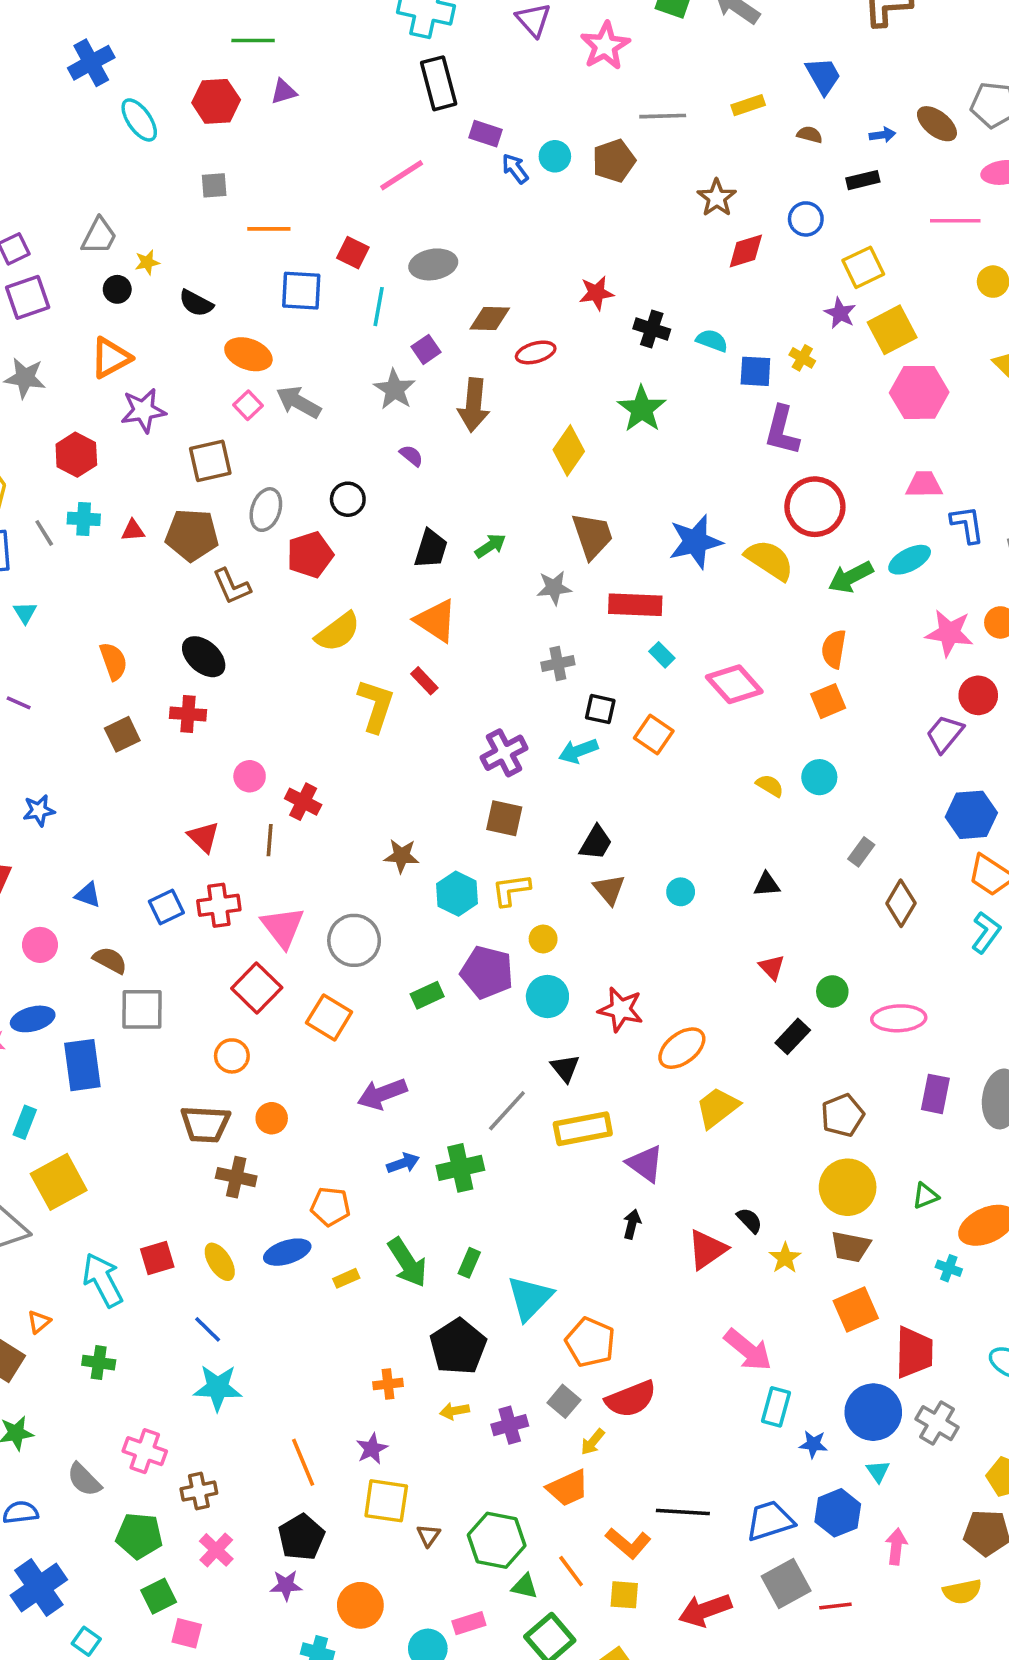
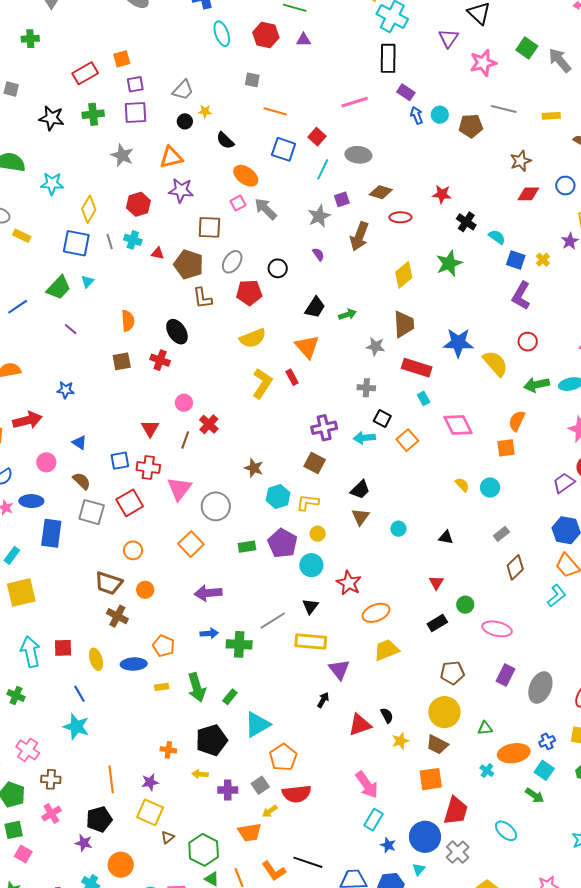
red circle: (815, 507) -> (528, 342), size x0.6
red square: (257, 988) -> (130, 503), moved

